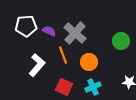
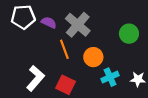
white L-shape: (37, 65) -> (35, 78), moved
cyan cross: (93, 87) -> (110, 77), moved

